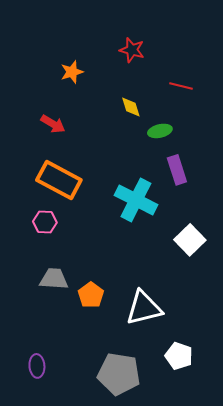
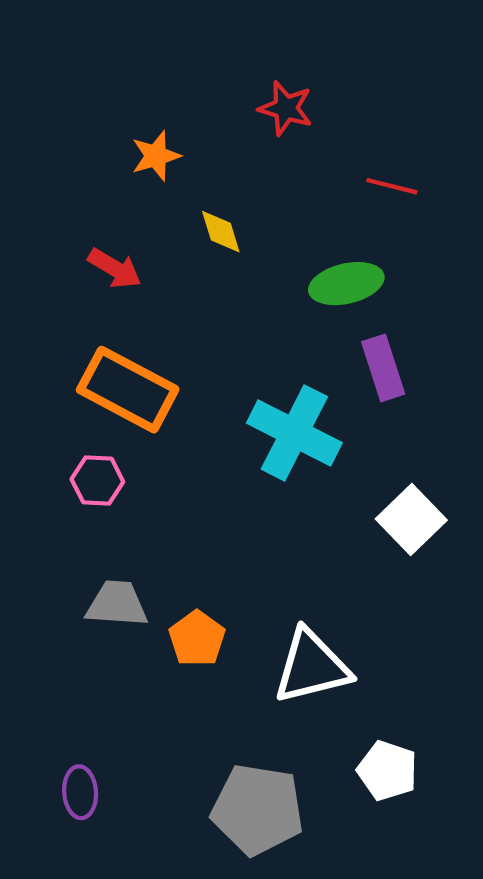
yellow diamond: (131, 107) -> (221, 232), moved
green ellipse: (160, 131) -> (346, 284), size x1.4

